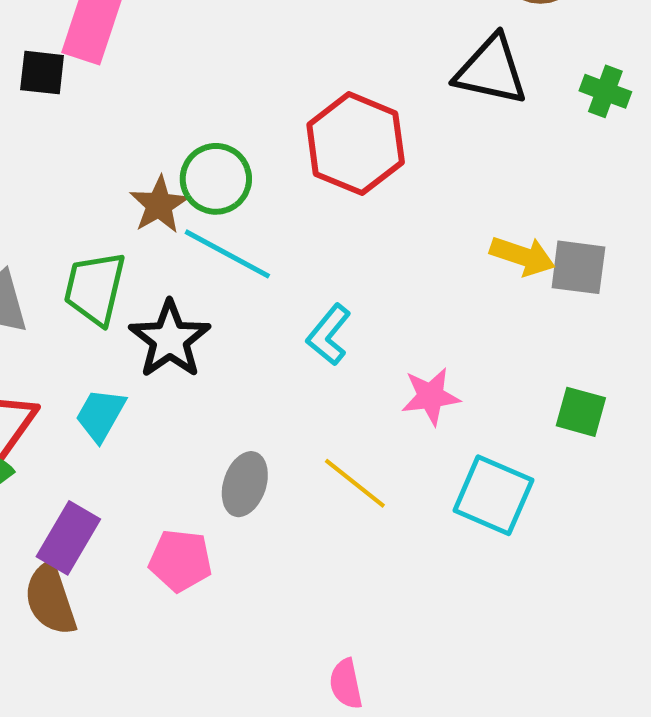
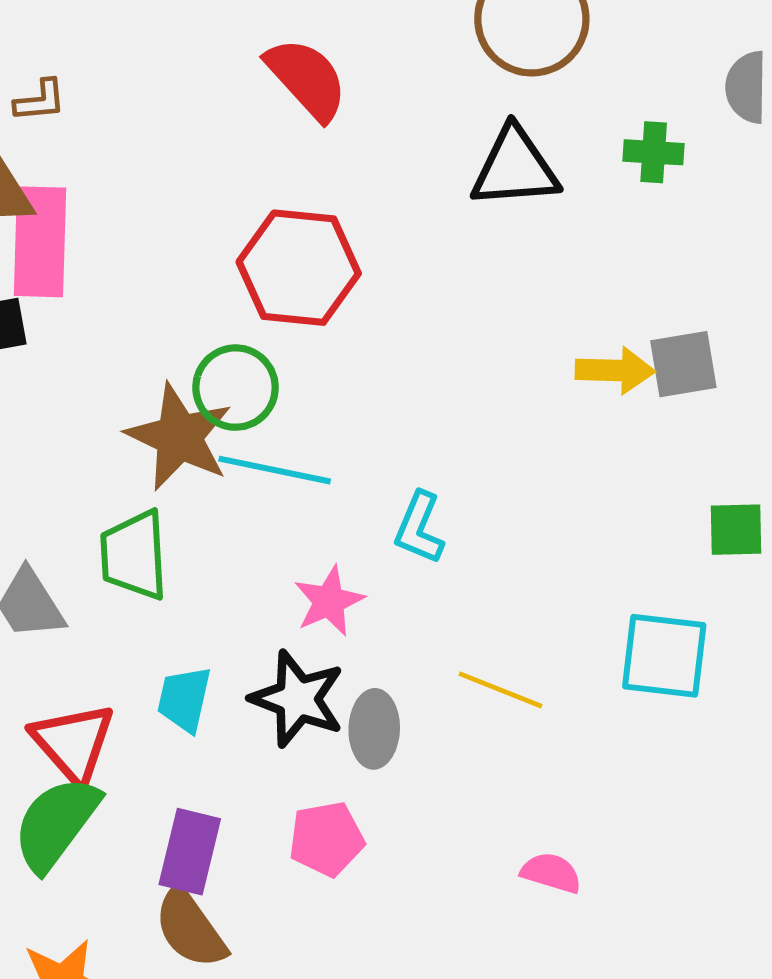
red hexagon: (356, 144) -> (299, 268), moved
brown star: (159, 205) -> (179, 437), size x1.5
black star: (170, 339) -> (297, 699), moved
pink star: (431, 396) -> (329, 601), moved
pink semicircle: (346, 684) -> (551, 873), moved, turned 135

